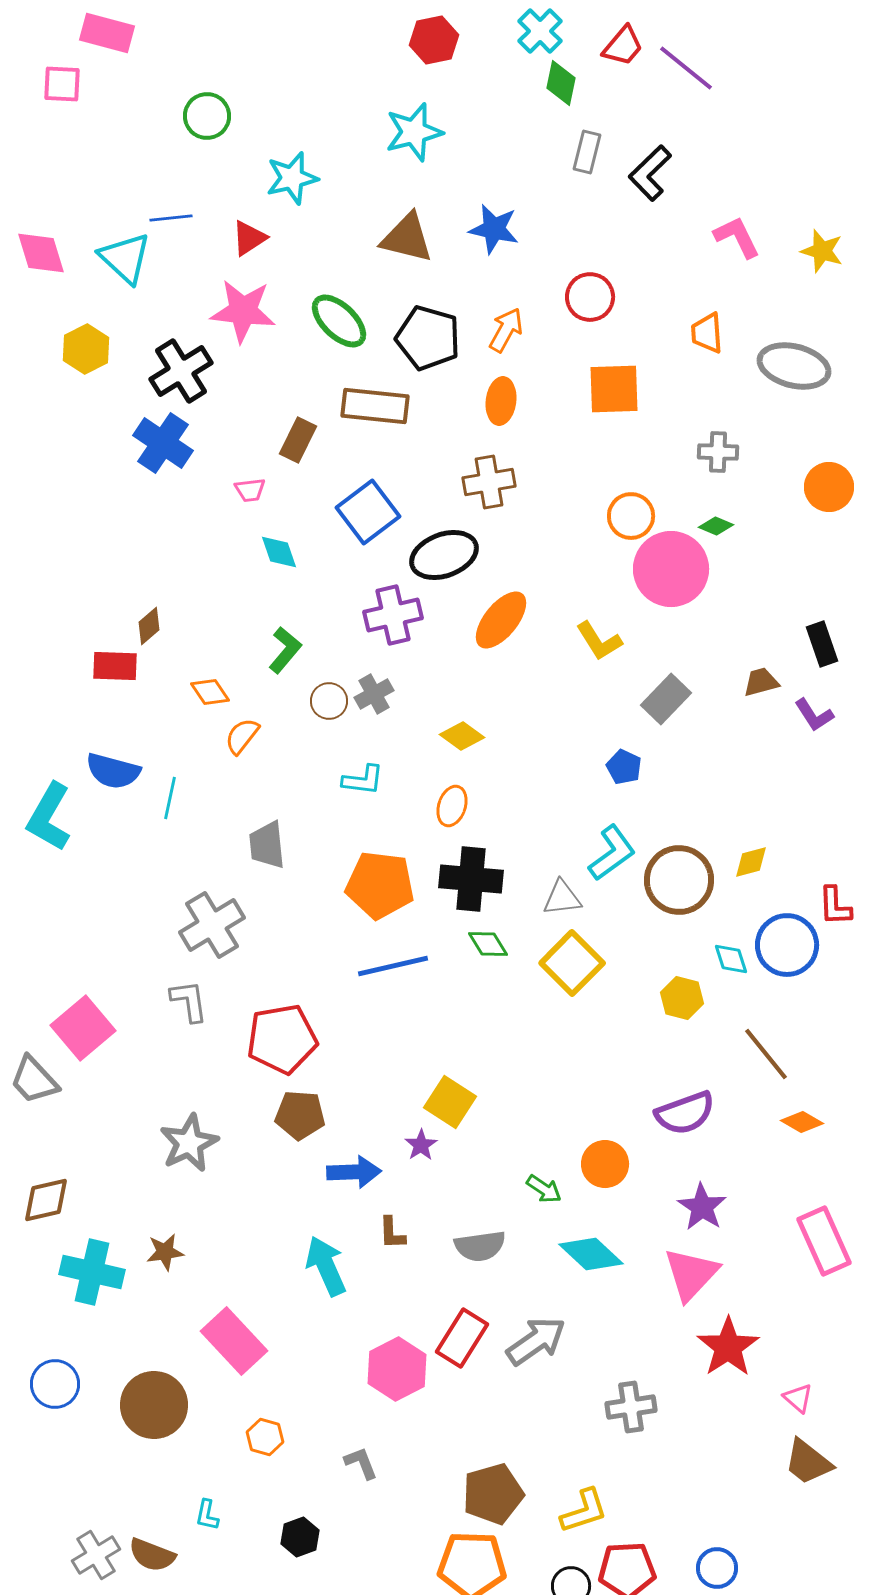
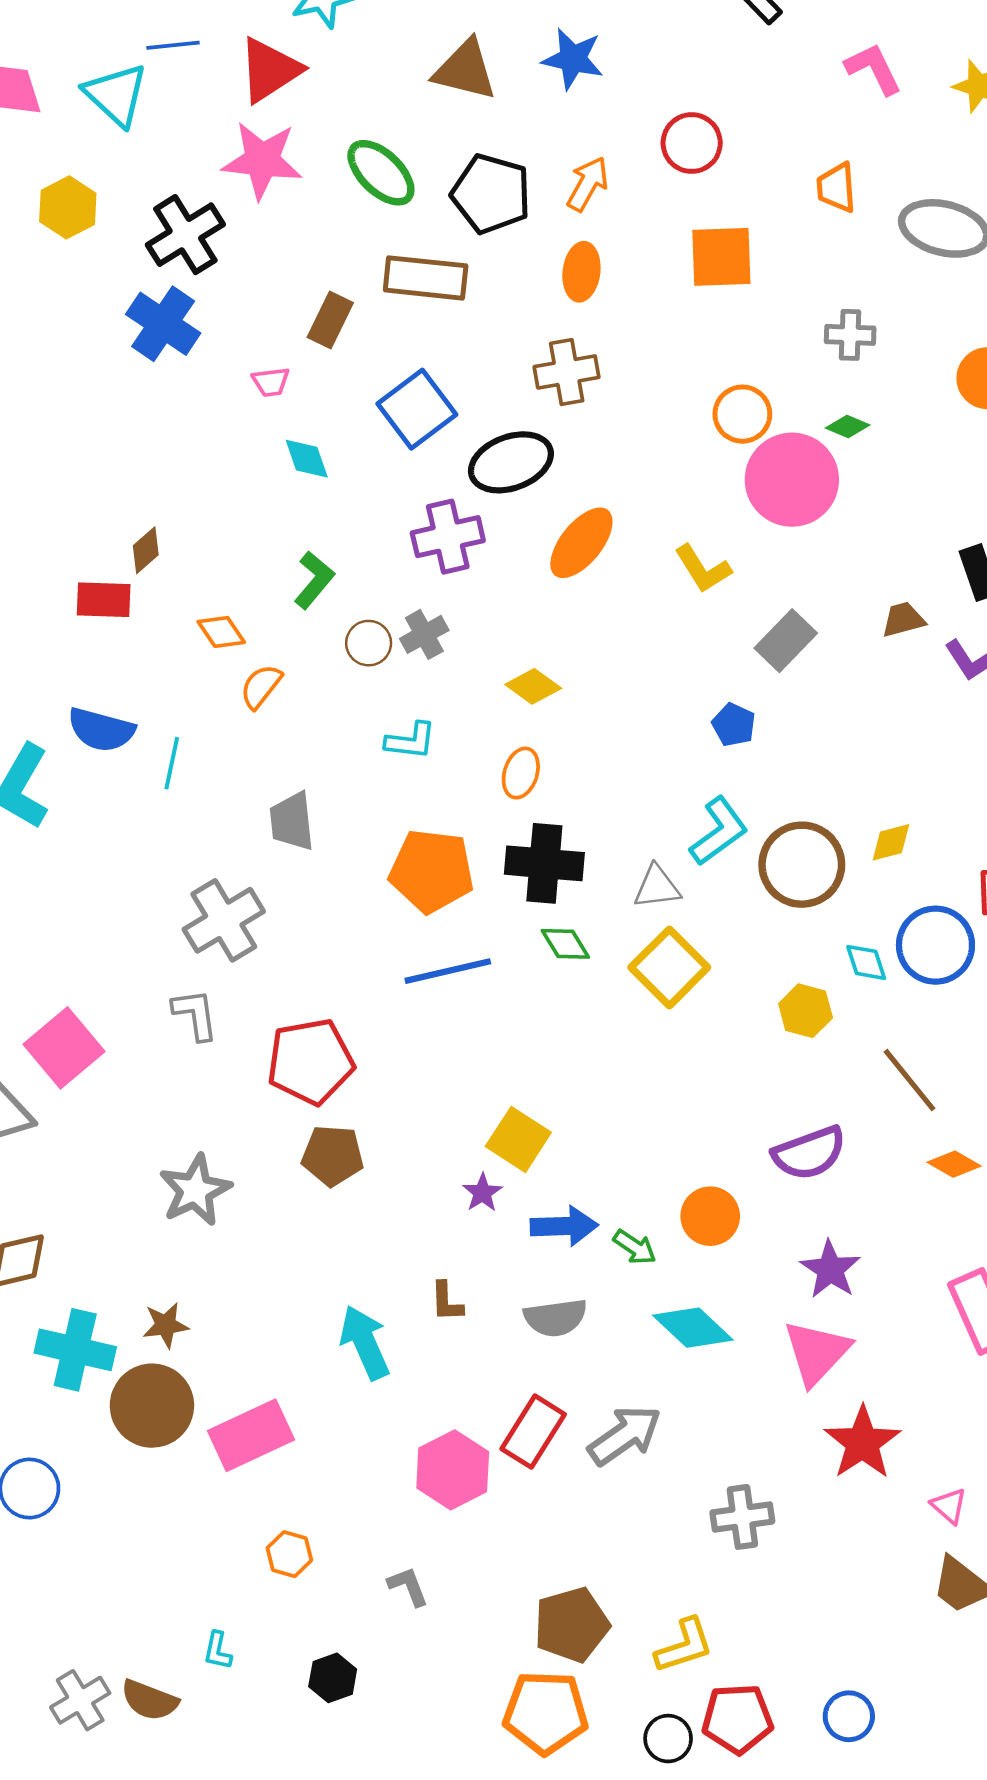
red triangle: (249, 238) -> (270, 70), size x1.5
blue arrow: (354, 1172) -> (564, 1226), moved
pink rectangle: (234, 1341) -> (251, 1435), turned -72
brown circle: (154, 1405) -> (152, 1406), moved

